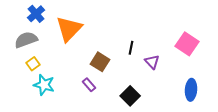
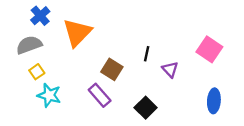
purple rectangle: (89, 85) -> (100, 95), size x1.5

